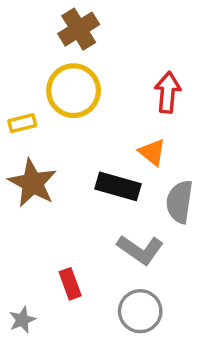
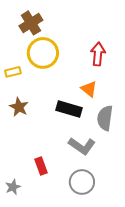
brown cross: (79, 29) -> (31, 23), moved
brown star: (32, 183) -> (19, 107), size x0.7

